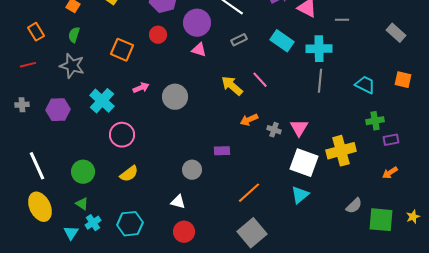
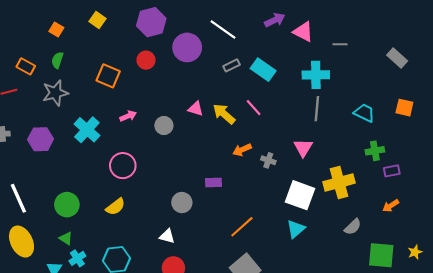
orange rectangle: (36, 32) -> (26, 66), moved, turned -30
cyan rectangle: (282, 41) -> (263, 70), moved
pink triangle: (199, 50) -> (196, 109), moved
gray star: (72, 66) -> (55, 93), turned -30
gray circle: (175, 97) -> (164, 126), size x0.7
pink triangle: (299, 128) -> (303, 148), moved
pink circle: (122, 135) -> (123, 166), moved
gray semicircle: (354, 206) -> (353, 227), moved

